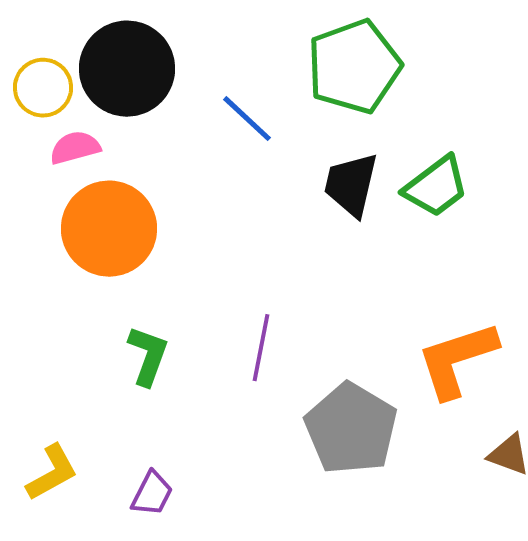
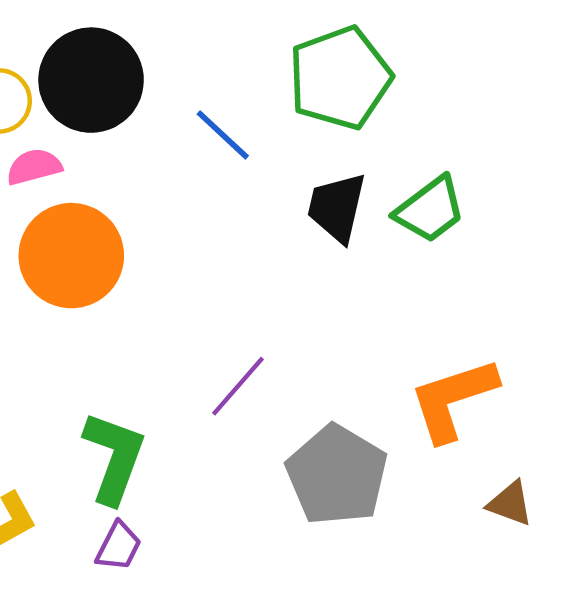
purple line: (261, 348) -> (238, 386), turned 30
green L-shape: (148, 356) -> (114, 457), moved, size x1.4

